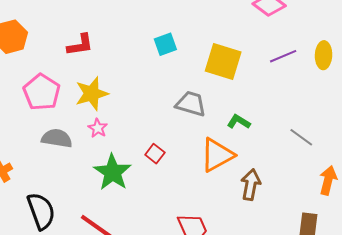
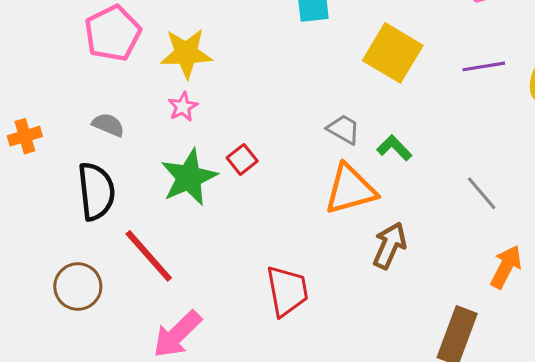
gray trapezoid: (191, 104) -> (343, 129), moved, size x0.7
gray semicircle: (57, 138) -> (108, 125), moved, size x0.7
red square: (155, 154) -> (242, 159), moved
black semicircle: (41, 211) -> (96, 191), moved

